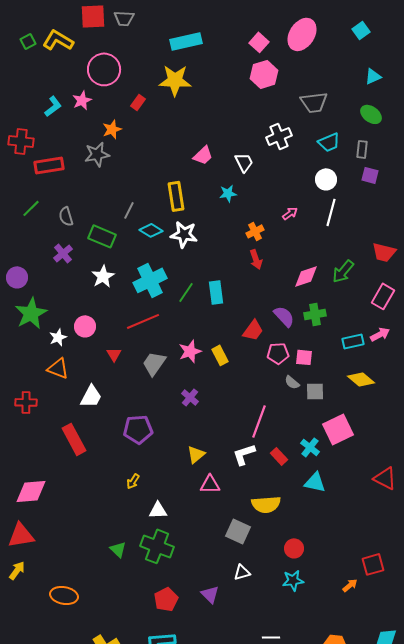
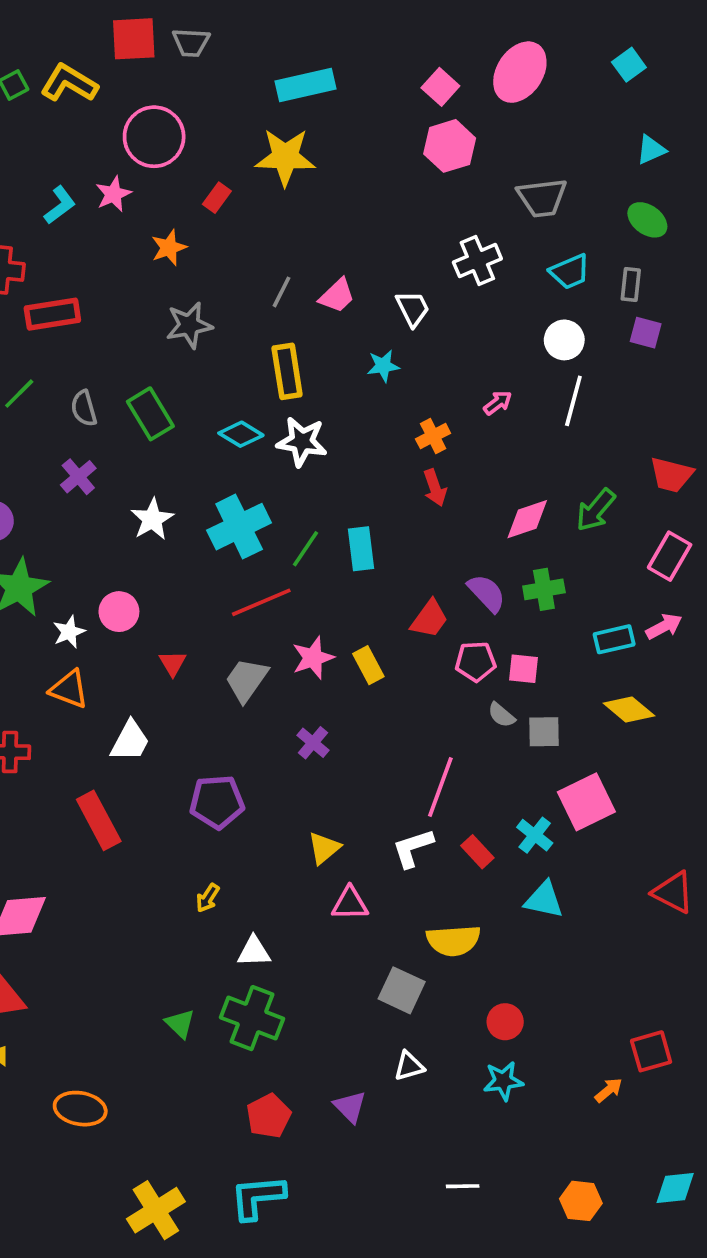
gray star: (97, 154) -> (189, 325), moved
gray line: (129, 210) -> (282, 292), moved
green rectangle: (102, 236) -> (150, 414), moved, turned 36
red line: (143, 321) -> (261, 602), moved

